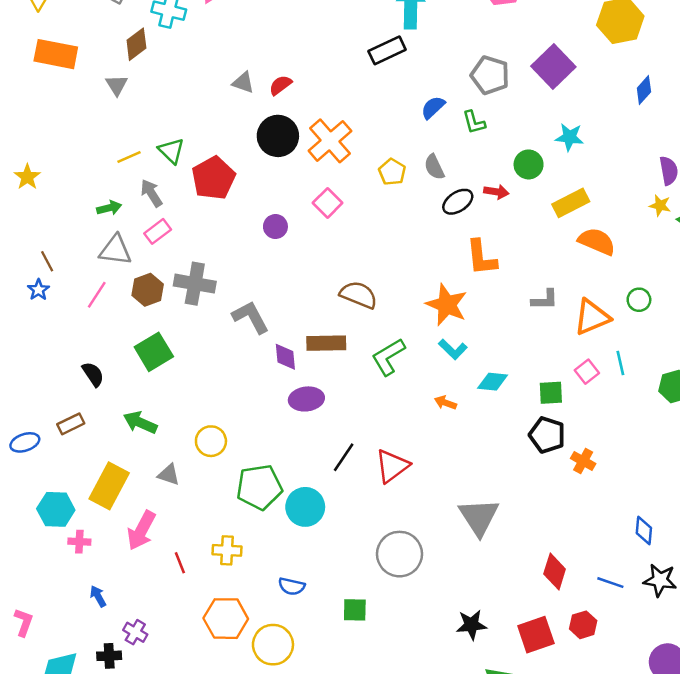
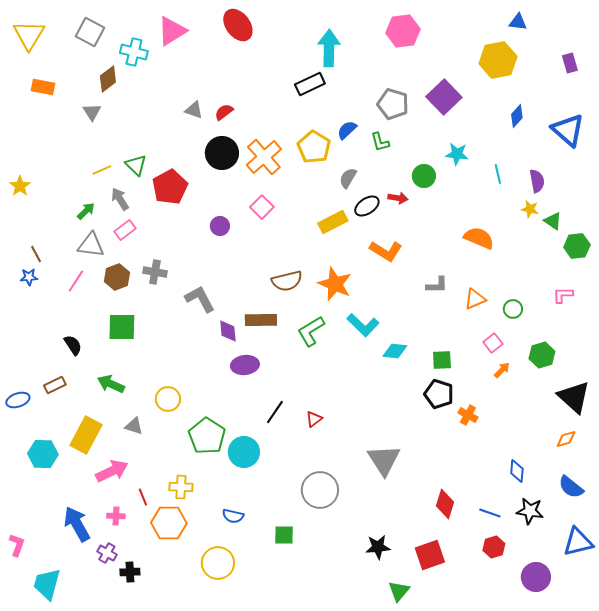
orange rectangle: (56, 54) -> (43, 87), size x0.7
gray semicircle: (434, 167) -> (348, 178), turned 55
yellow pentagon: (392, 172) -> (314, 147), moved, size x1.5
yellow rectangle: (571, 203) -> (333, 222), moved
green arrow: (109, 208) -> (86, 211), turned -30
orange L-shape: (481, 258) -> (386, 251), turned -52
gray cross: (195, 284) -> (155, 272), size x0.7
blue star: (38, 290) -> (29, 277), turned 30
brown semicircle: (359, 295) -> (287, 281), turned 144
green circle: (639, 300) -> (513, 309), moved
orange star: (447, 305) -> (335, 284), moved
orange triangle: (592, 317) -> (475, 299), size x0.7
cyan L-shape: (453, 349) -> (363, 325), size x1.4
green square: (154, 352) -> (122, 327), turned 32
cyan line: (620, 363) -> (498, 174), moved
pink square: (587, 372) -> (493, 343), moved
orange arrow: (445, 403) -> (502, 370), moved, turned 114
red triangle: (392, 466) -> (314, 419), size x0.6
green pentagon: (259, 487) -> (207, 436), turned -30
pink arrow: (141, 530) -> (112, 471), turned -144
pink cross: (79, 542) -> (116, 516), moved
blue arrow: (98, 596) -> (77, 524), size x2.0
orange hexagon: (226, 619) -> (169, 523), moved
red hexagon: (583, 625) -> (494, 547), moved
black cross: (109, 656) -> (130, 572), moved

